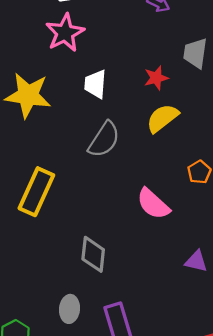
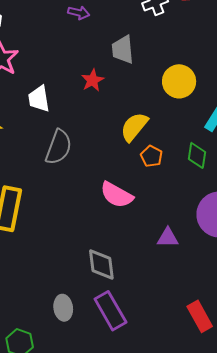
yellow semicircle: (162, 118) -> (134, 127), moved
gray diamond: (93, 254) -> (101, 265), moved

